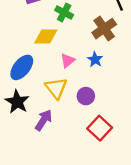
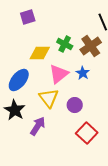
green cross: (64, 12) -> (65, 44), moved
pink triangle: (68, 61) -> (59, 74), size x1.5

